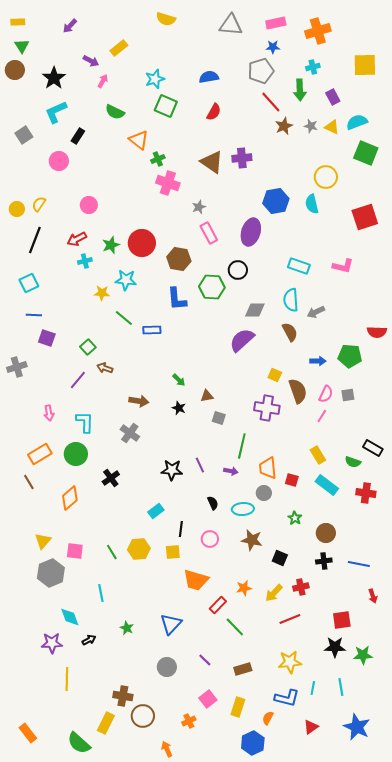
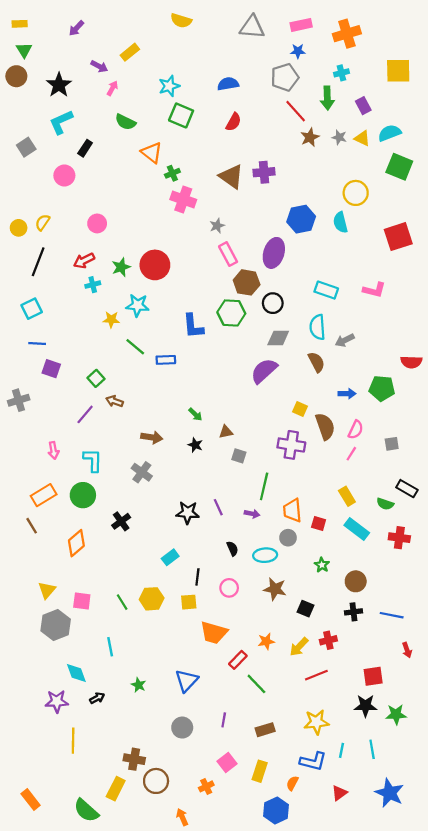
brown hexagon: (179, 259) -> (247, 282), moved
black circle: (238, 270) -> (273, 303), moved
gray square: (348, 395) -> (392, 444), moved
purple line: (205, 660) -> (224, 720), turned 56

